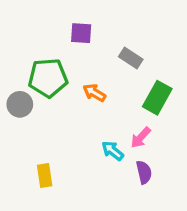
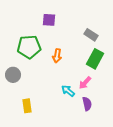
gray rectangle: (131, 58) -> (91, 35), moved
orange arrow: (94, 93) -> (57, 56), turned -112
gray circle: (20, 104) -> (13, 75), moved

